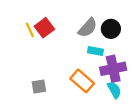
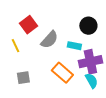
gray semicircle: (88, 28) -> (49, 40), moved
yellow line: (30, 30) -> (15, 46), moved

